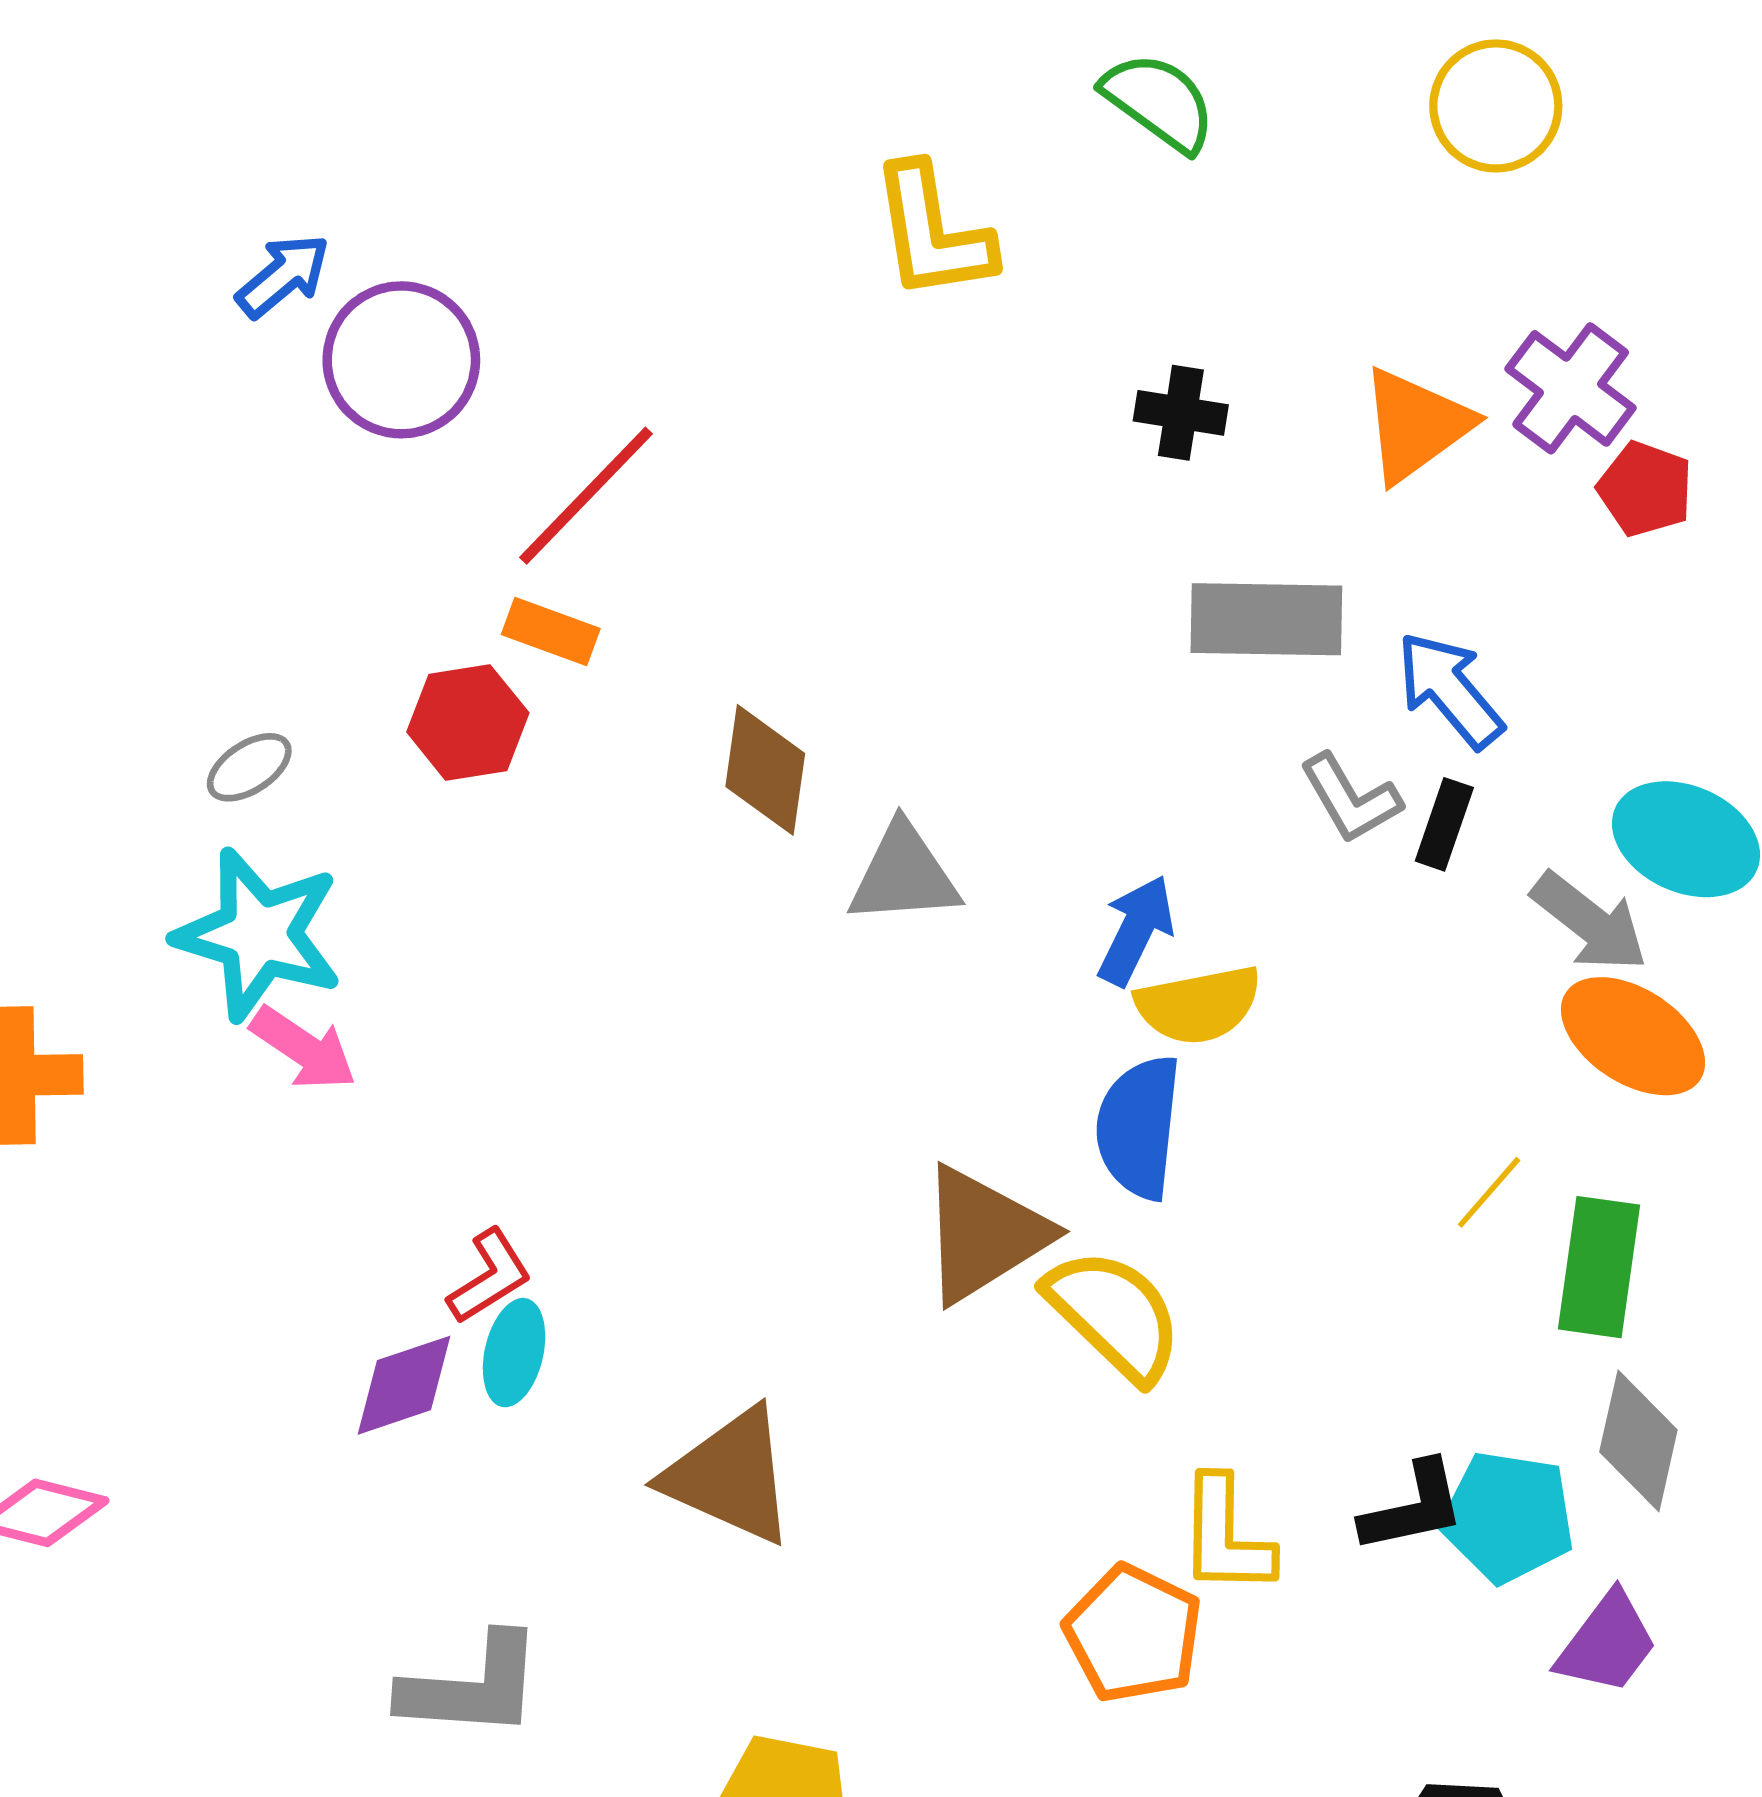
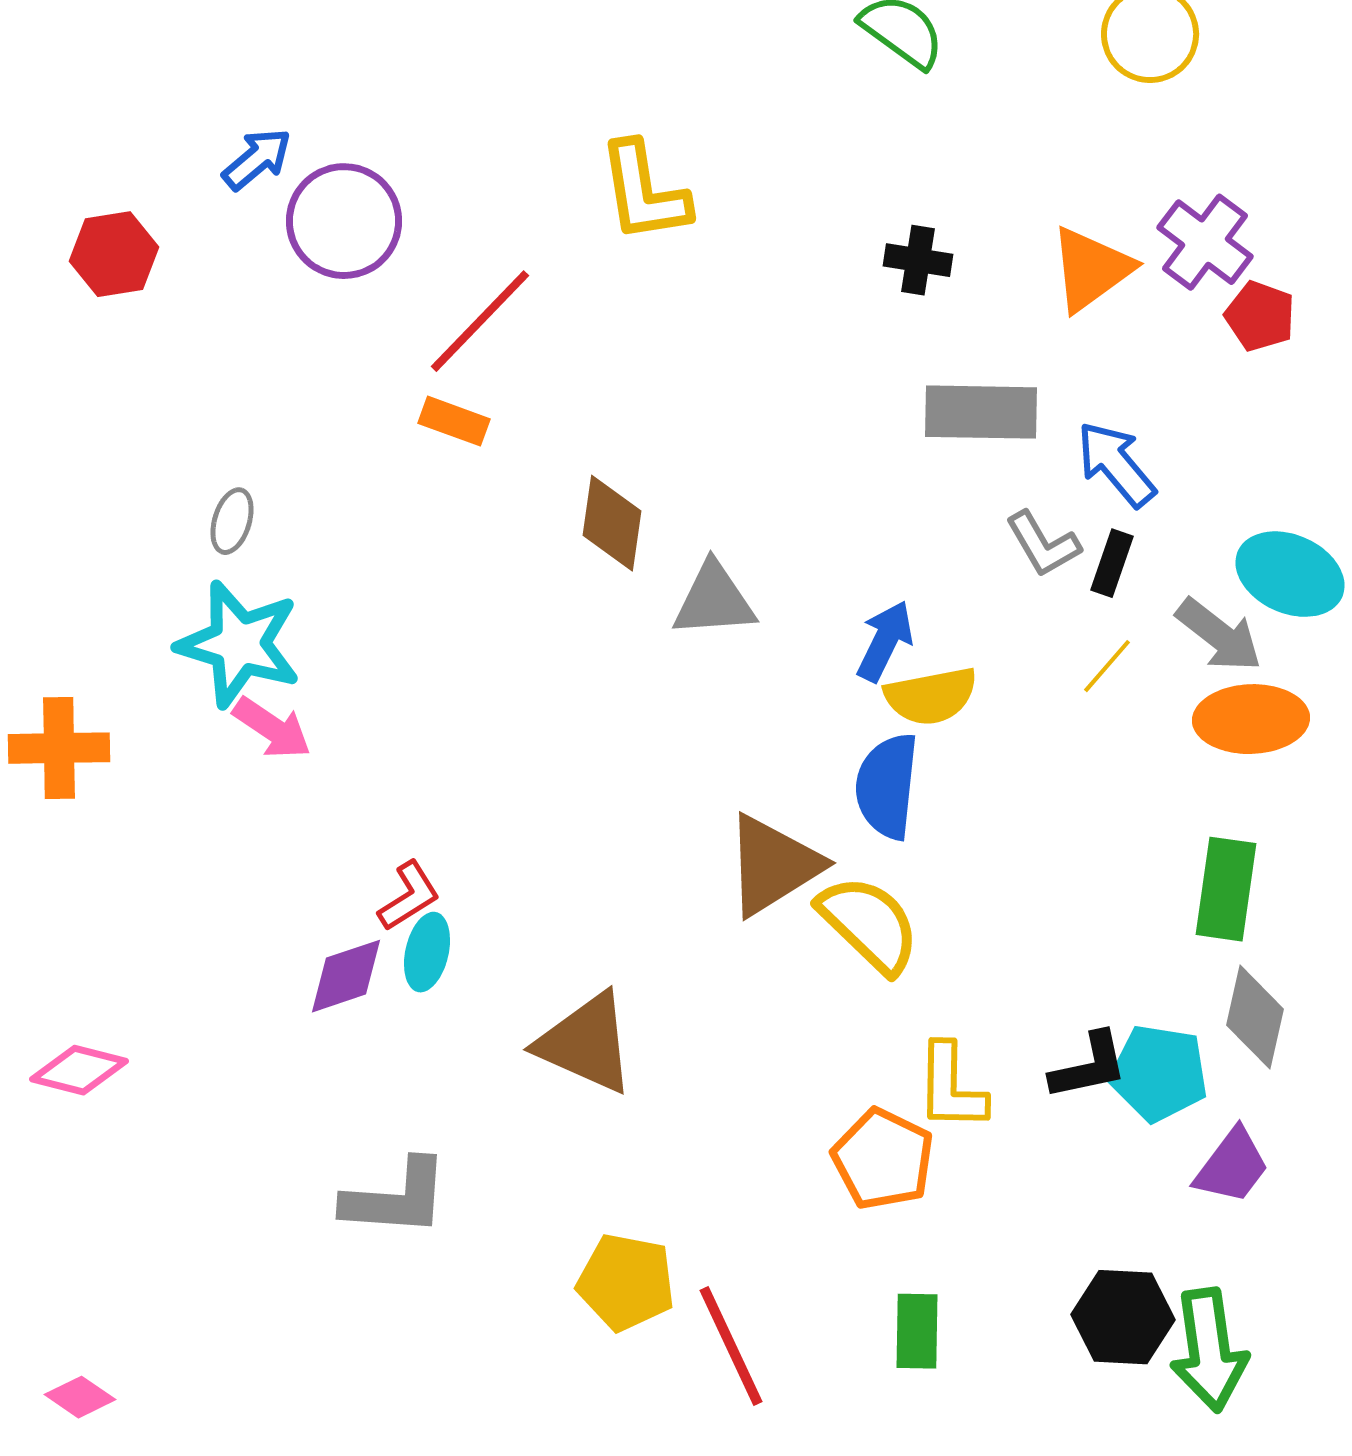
yellow L-shape: (932, 232) -> (644, 192), moved
red hexagon: (468, 722) -> (114, 254), moved
gray ellipse: (249, 767) -> (232, 521), turned -40
orange ellipse: (1633, 1036) -> (1251, 719), turned -35
yellow line: (1489, 1192) -> (1107, 666), moved

